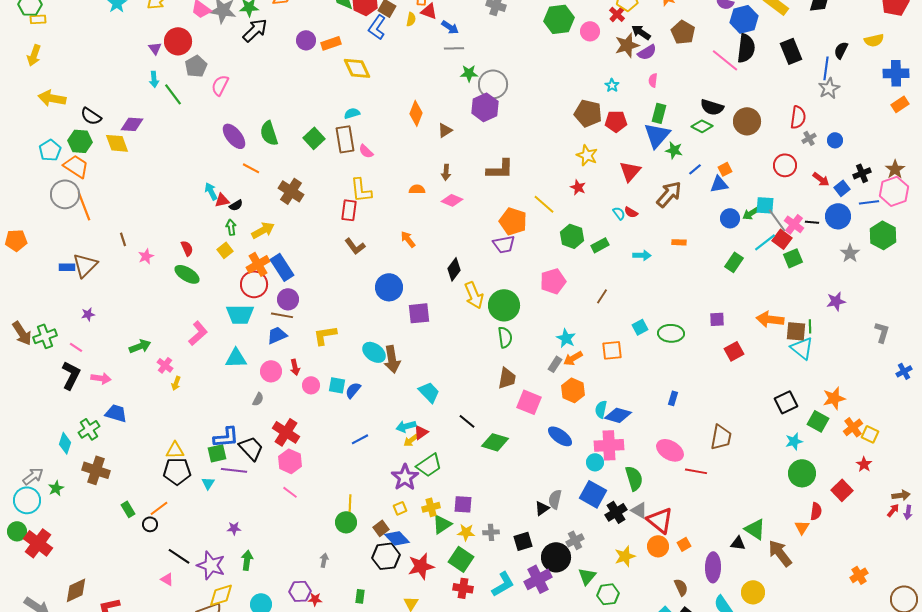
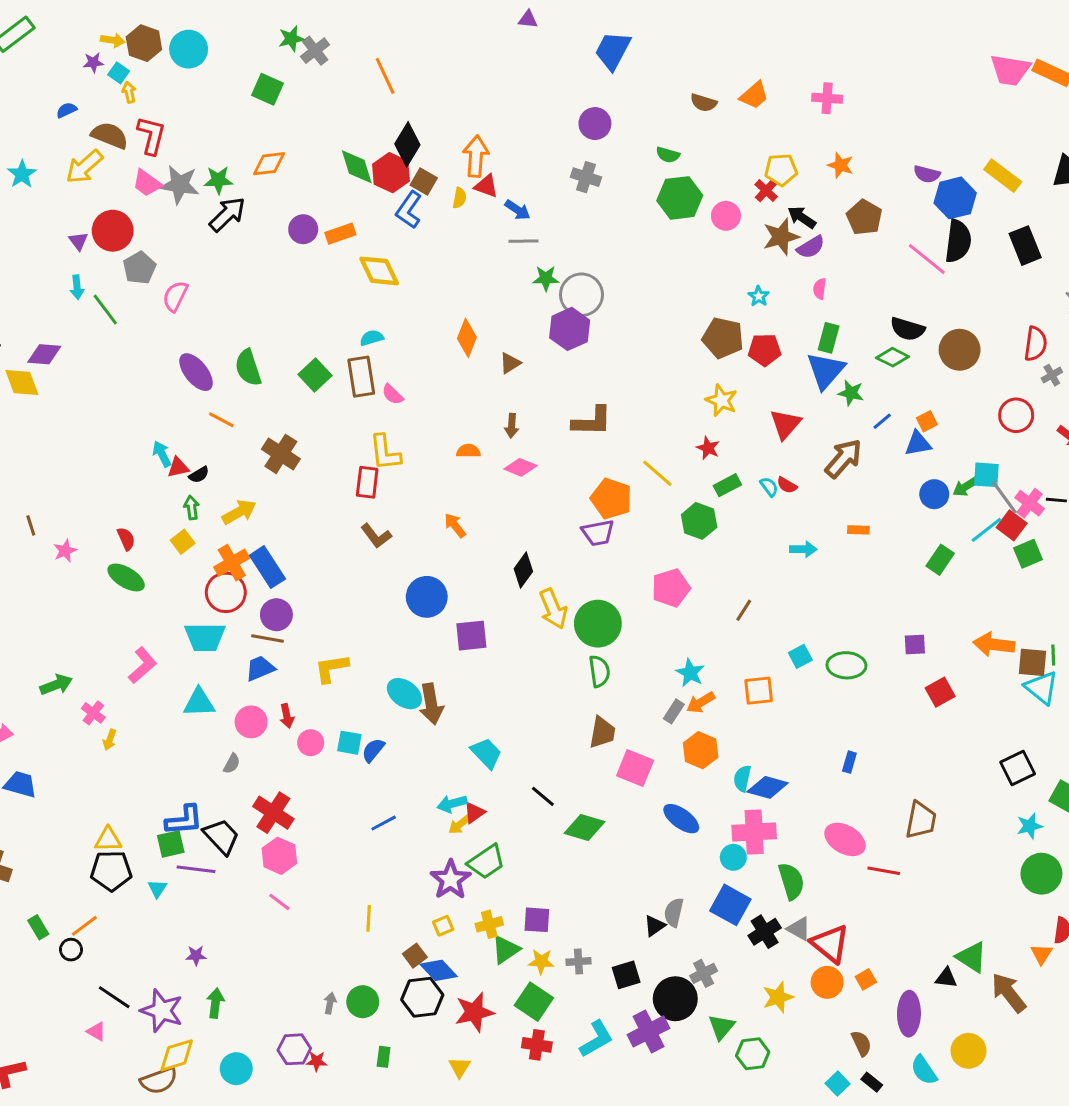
green rectangle: (600, 245) -> (727, 485), moved
green circle: (346, 522) -> (363, 1002), moved

